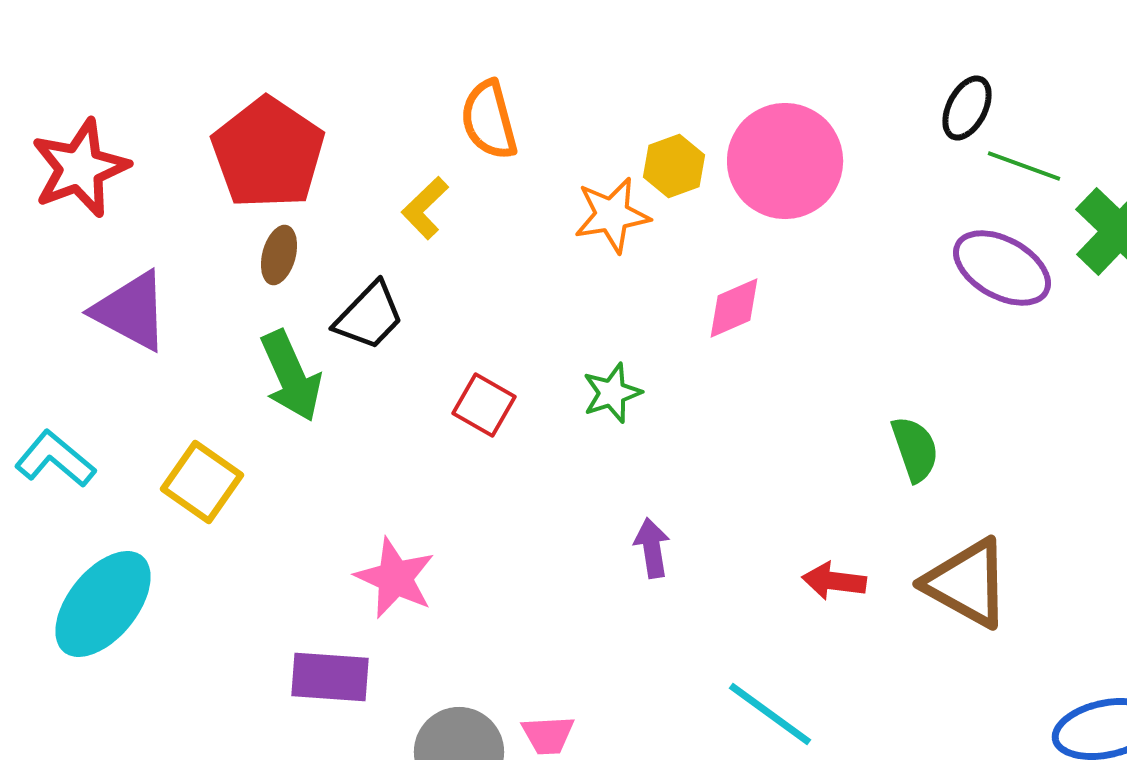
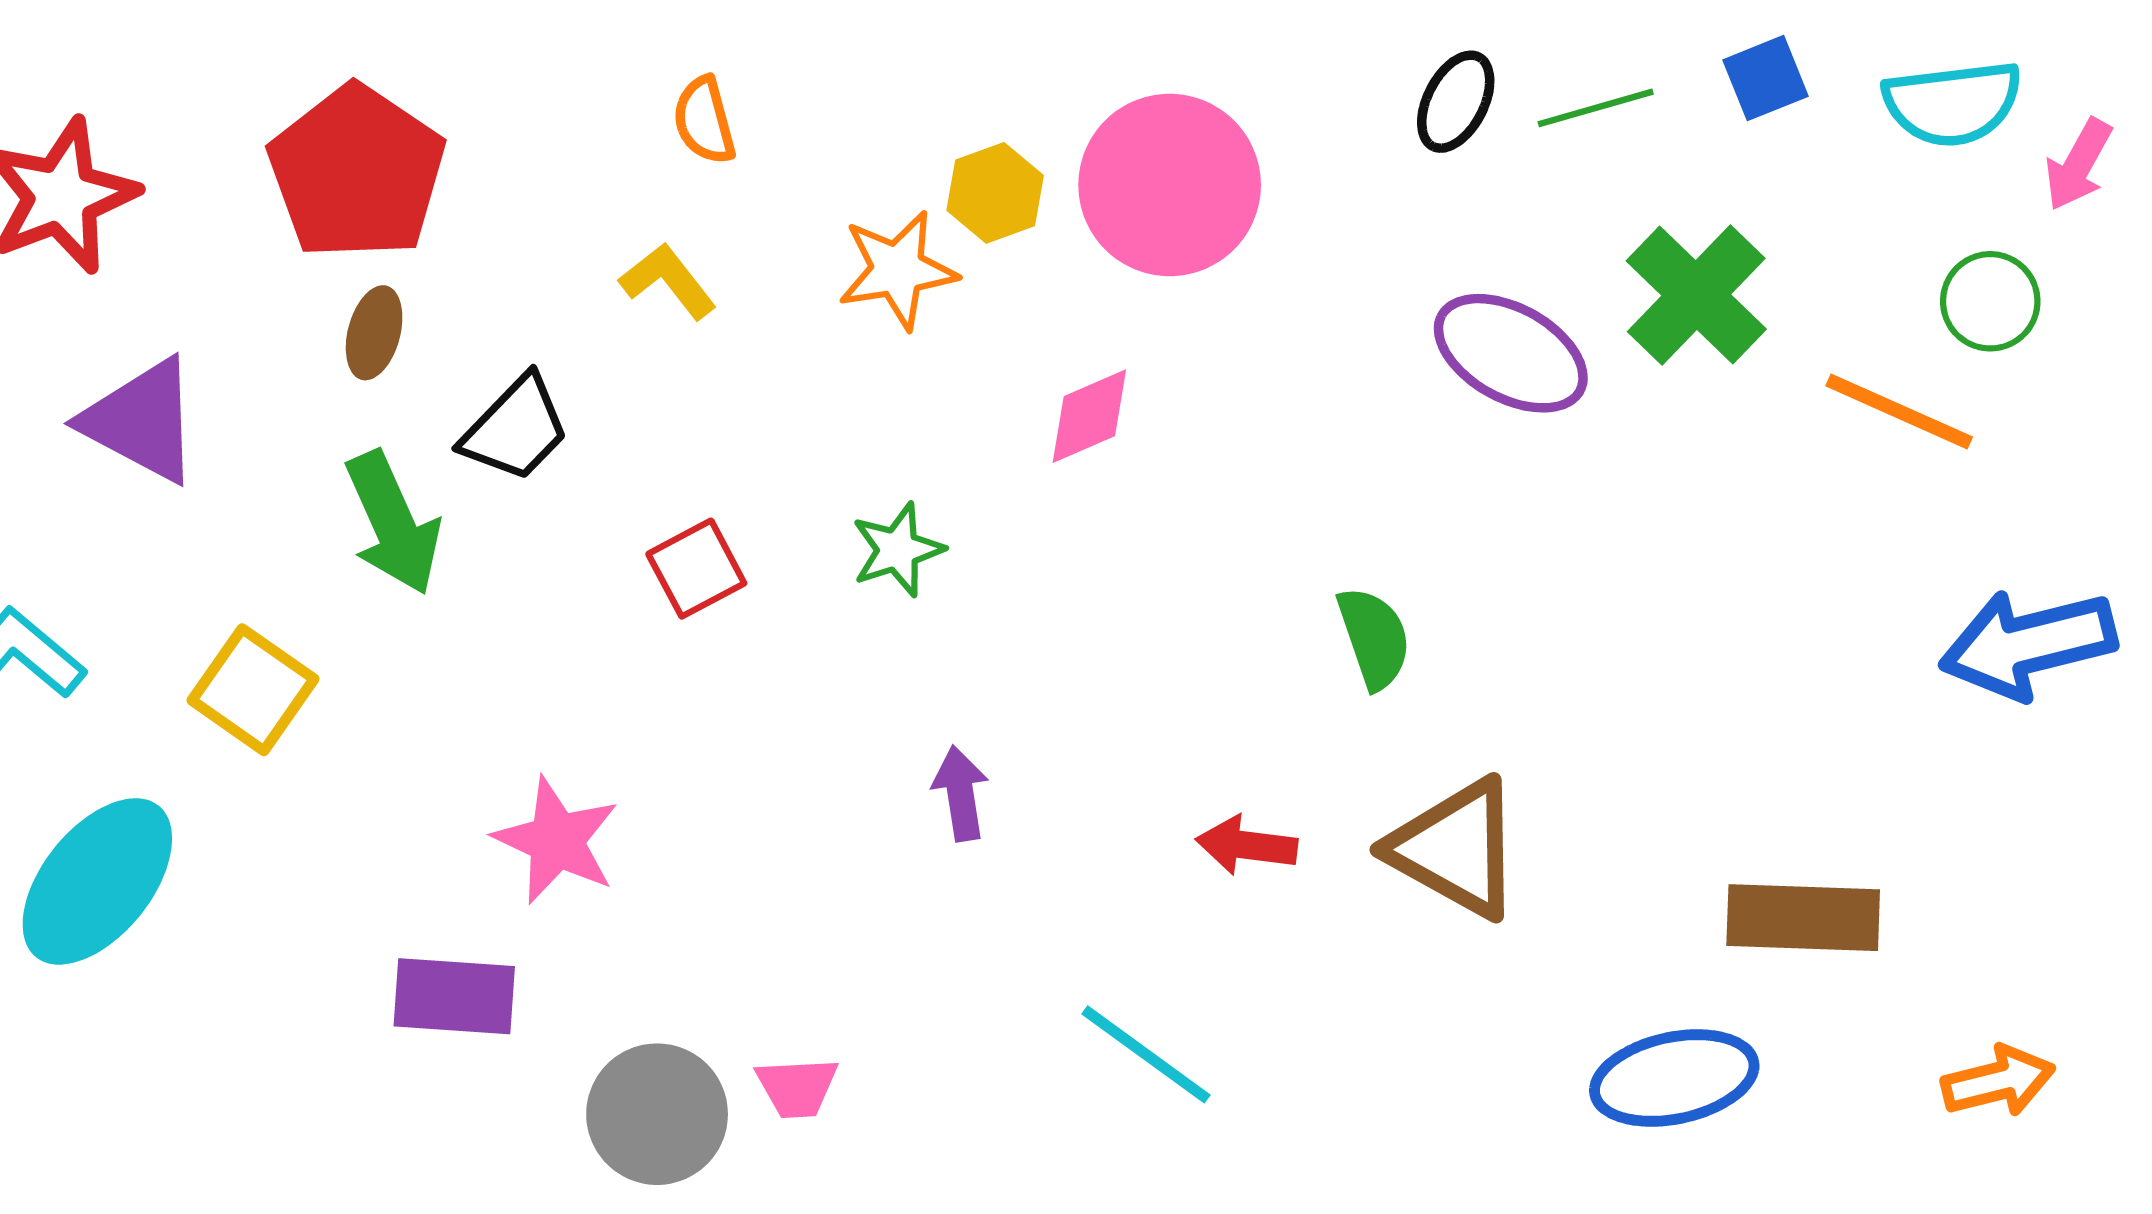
orange semicircle: (489, 120) -> (704, 121), size x0.7
green line: (1024, 166) -> (1596, 108), moved, turned -36
yellow L-shape: (425, 208) -> (668, 281), moved, turned 96
red square: (484, 405) -> (696, 569), turned 32

